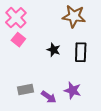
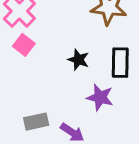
purple star: (73, 90) -> (100, 97), moved

